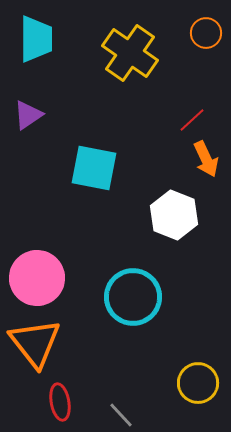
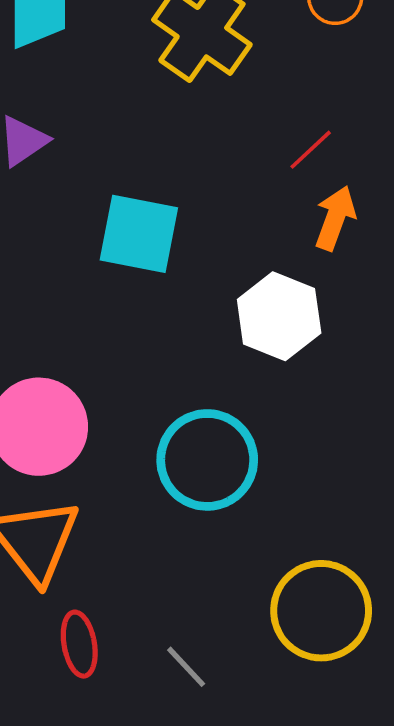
orange arrow: (206, 159) -> (335, 218), turned -135
yellow circle: (198, 383) -> (321, 611), size x1.4

